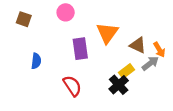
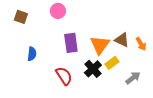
orange triangle: (107, 33) -> (100, 45), moved
gray arrow: (150, 63) -> (133, 78), moved
black cross: (119, 85) -> (93, 69), moved

